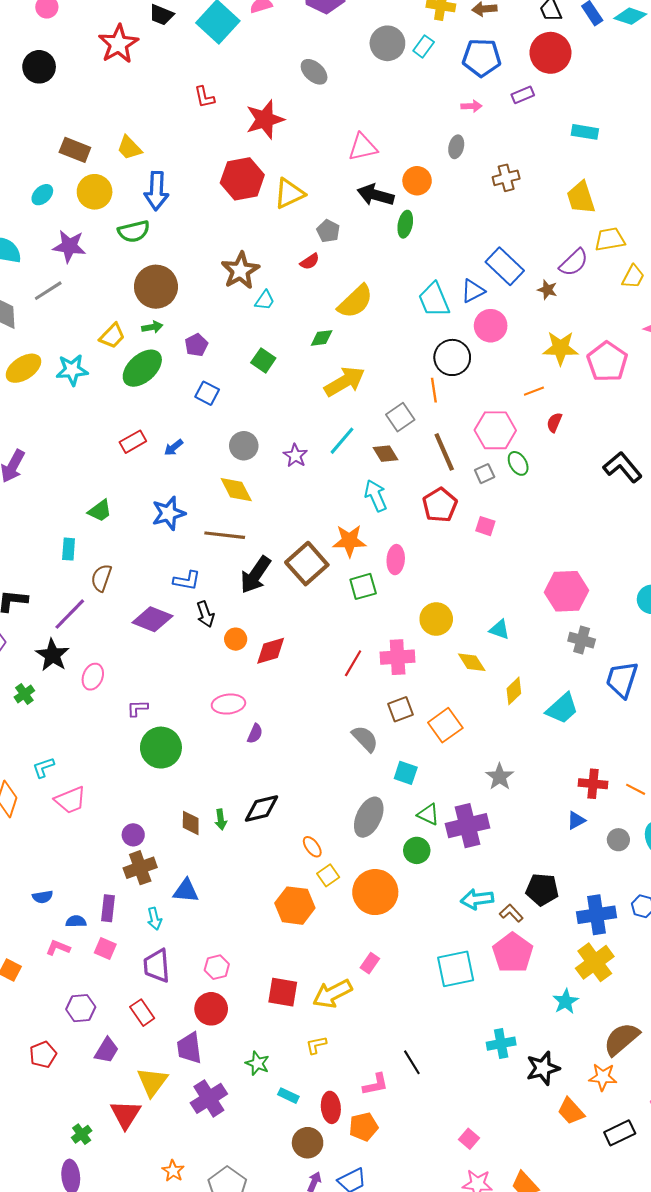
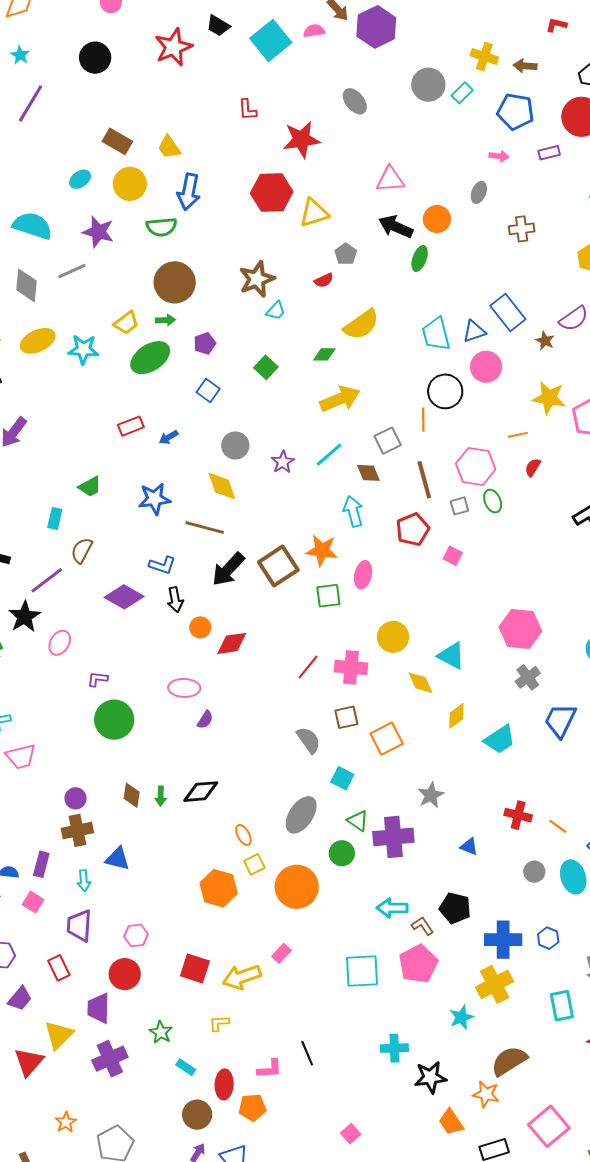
cyan triangle: (499, 630) -> (451, 656), size x1.4
gray cross: (582, 640) -> (528, 677), turned 30
blue triangle: (576, 820) -> (469, 846), moved, turned 42

